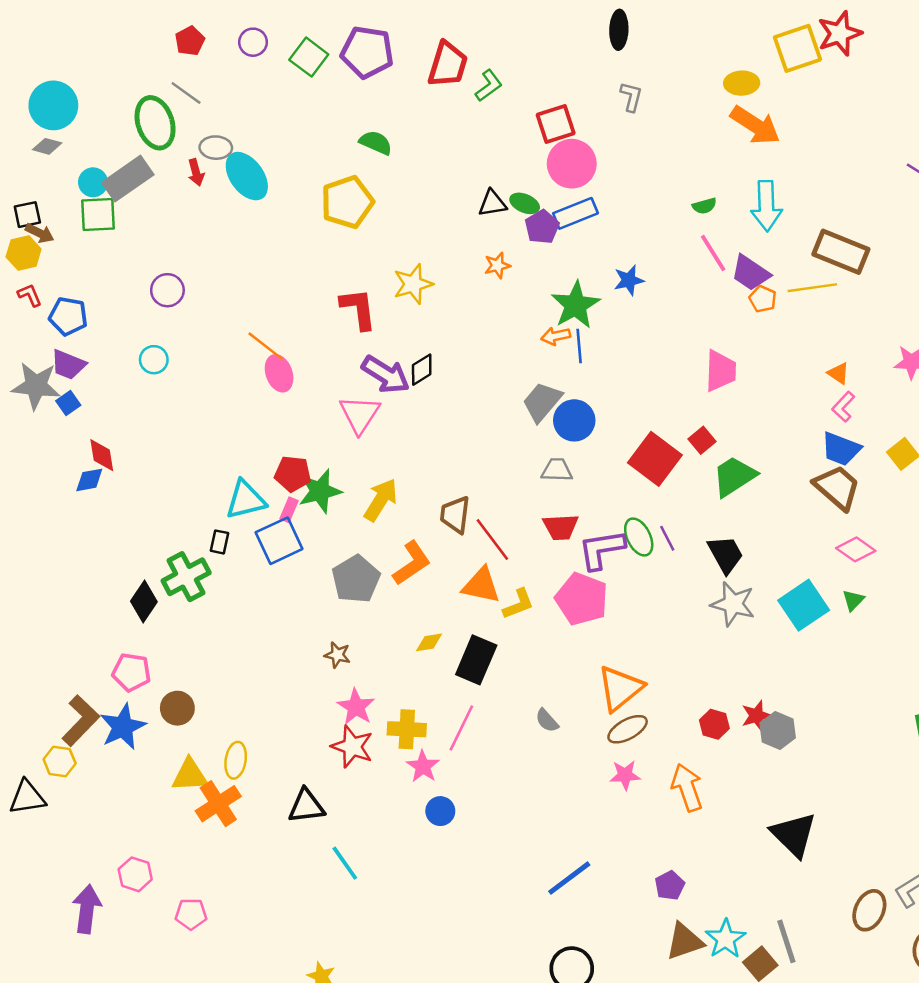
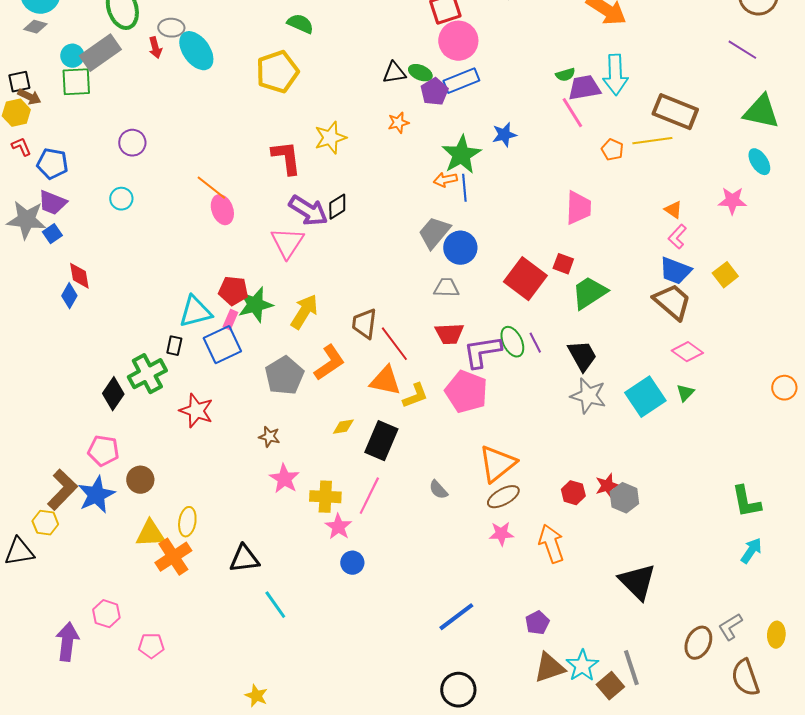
purple trapezoid: (750, 273) -> (584, 88), moved, turned 136
red square: (702, 440) -> (563, 264), turned -30
blue diamond: (89, 480) -> (69, 296), turned -50
red star: (352, 747) -> (196, 411), moved

